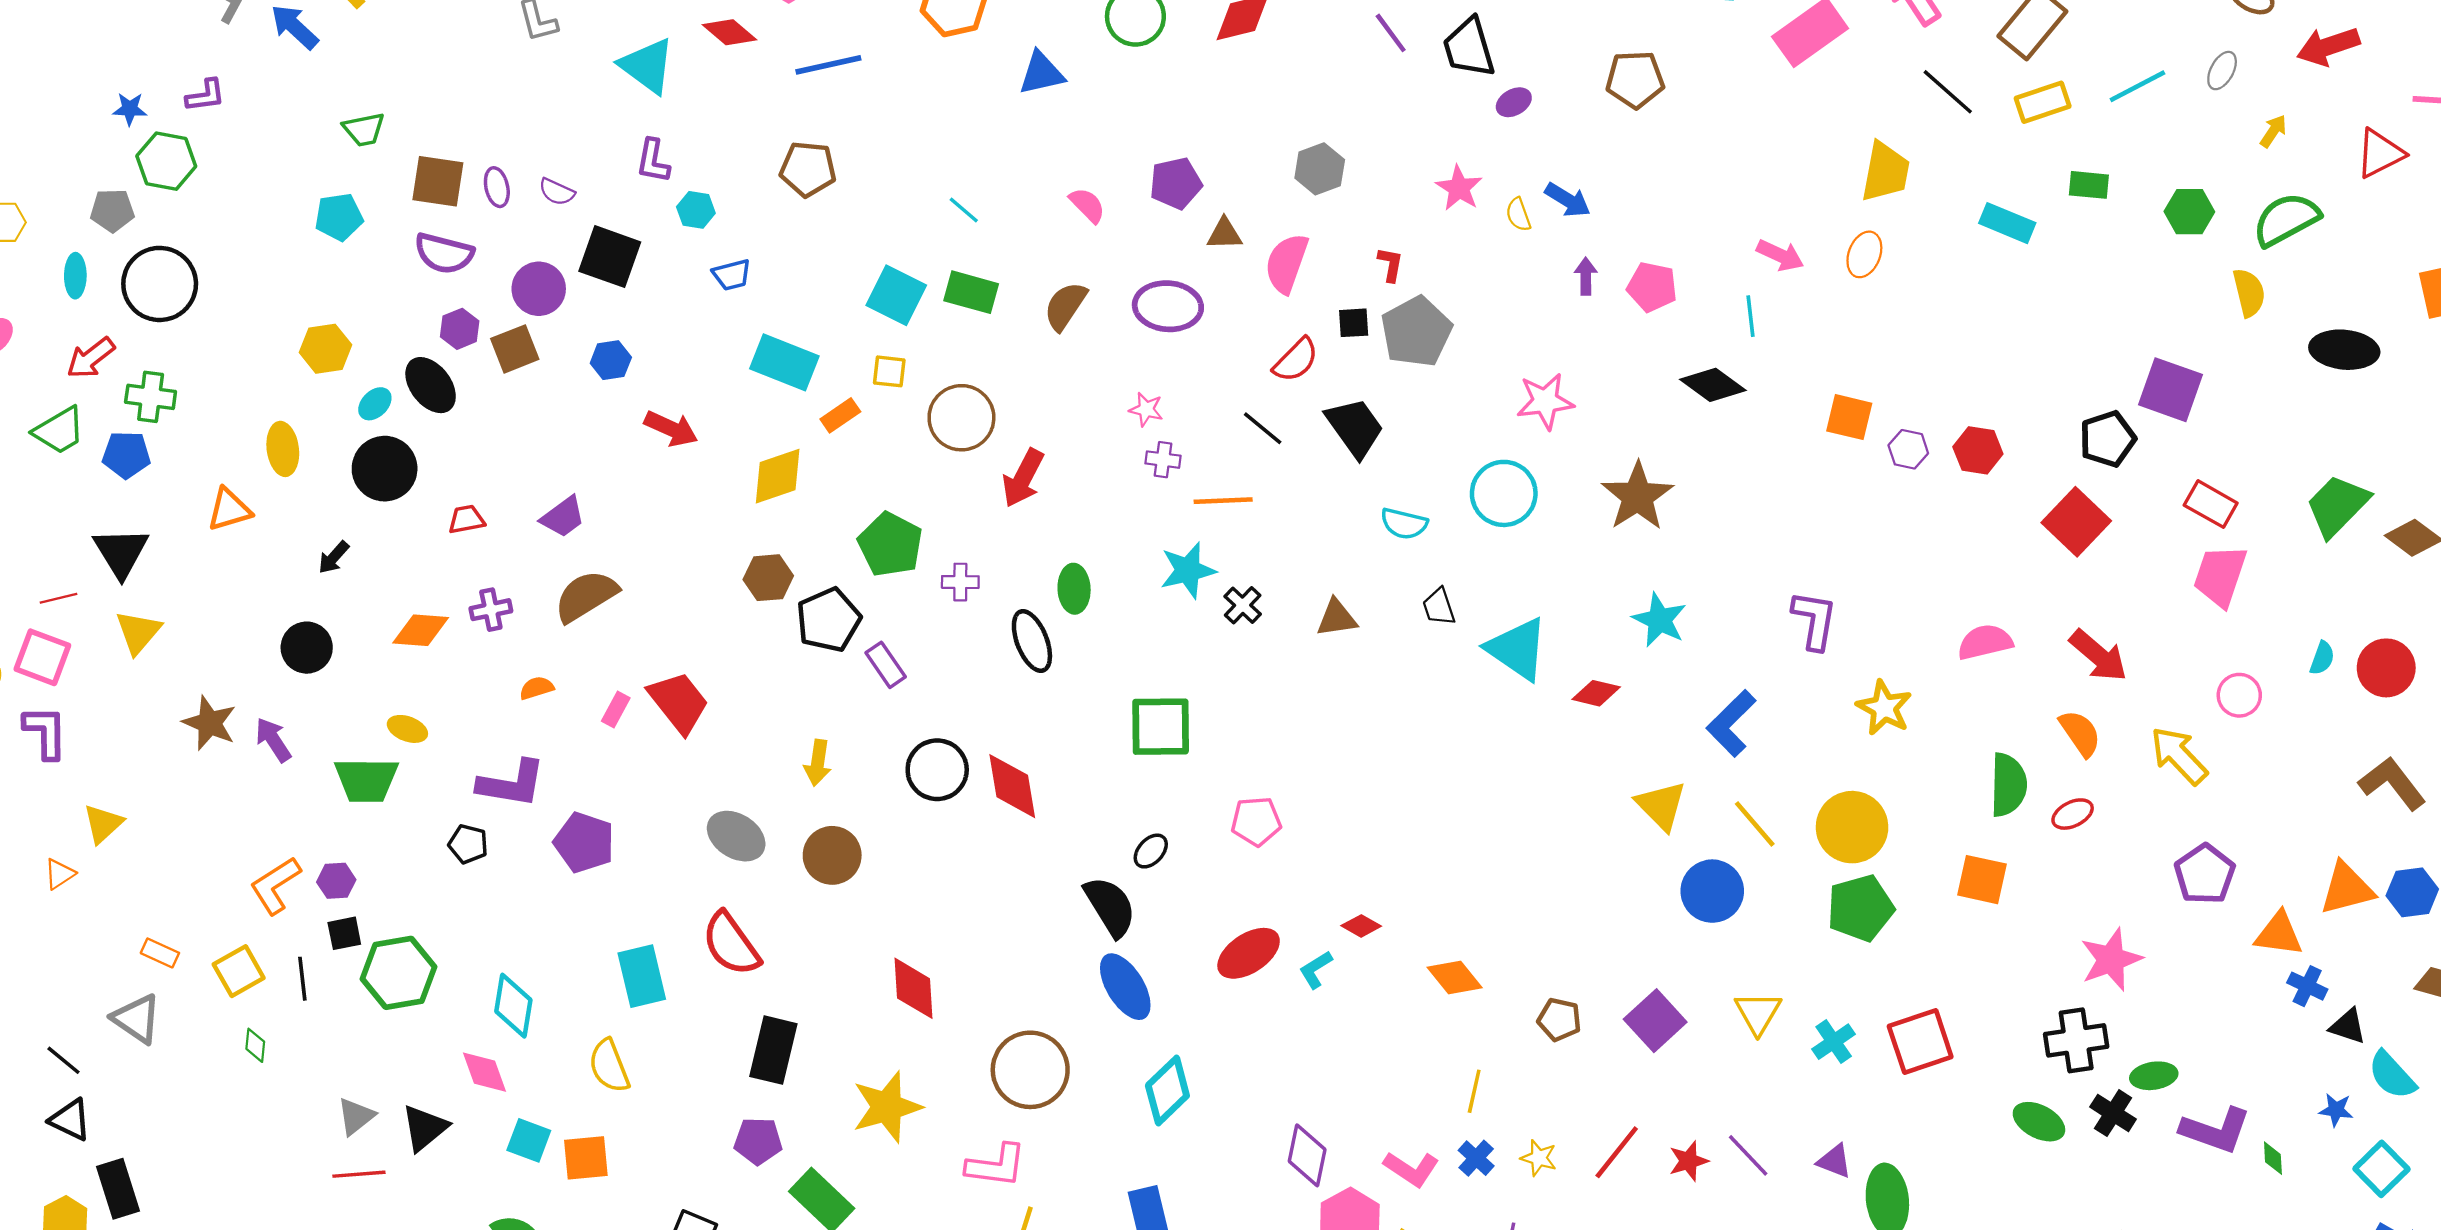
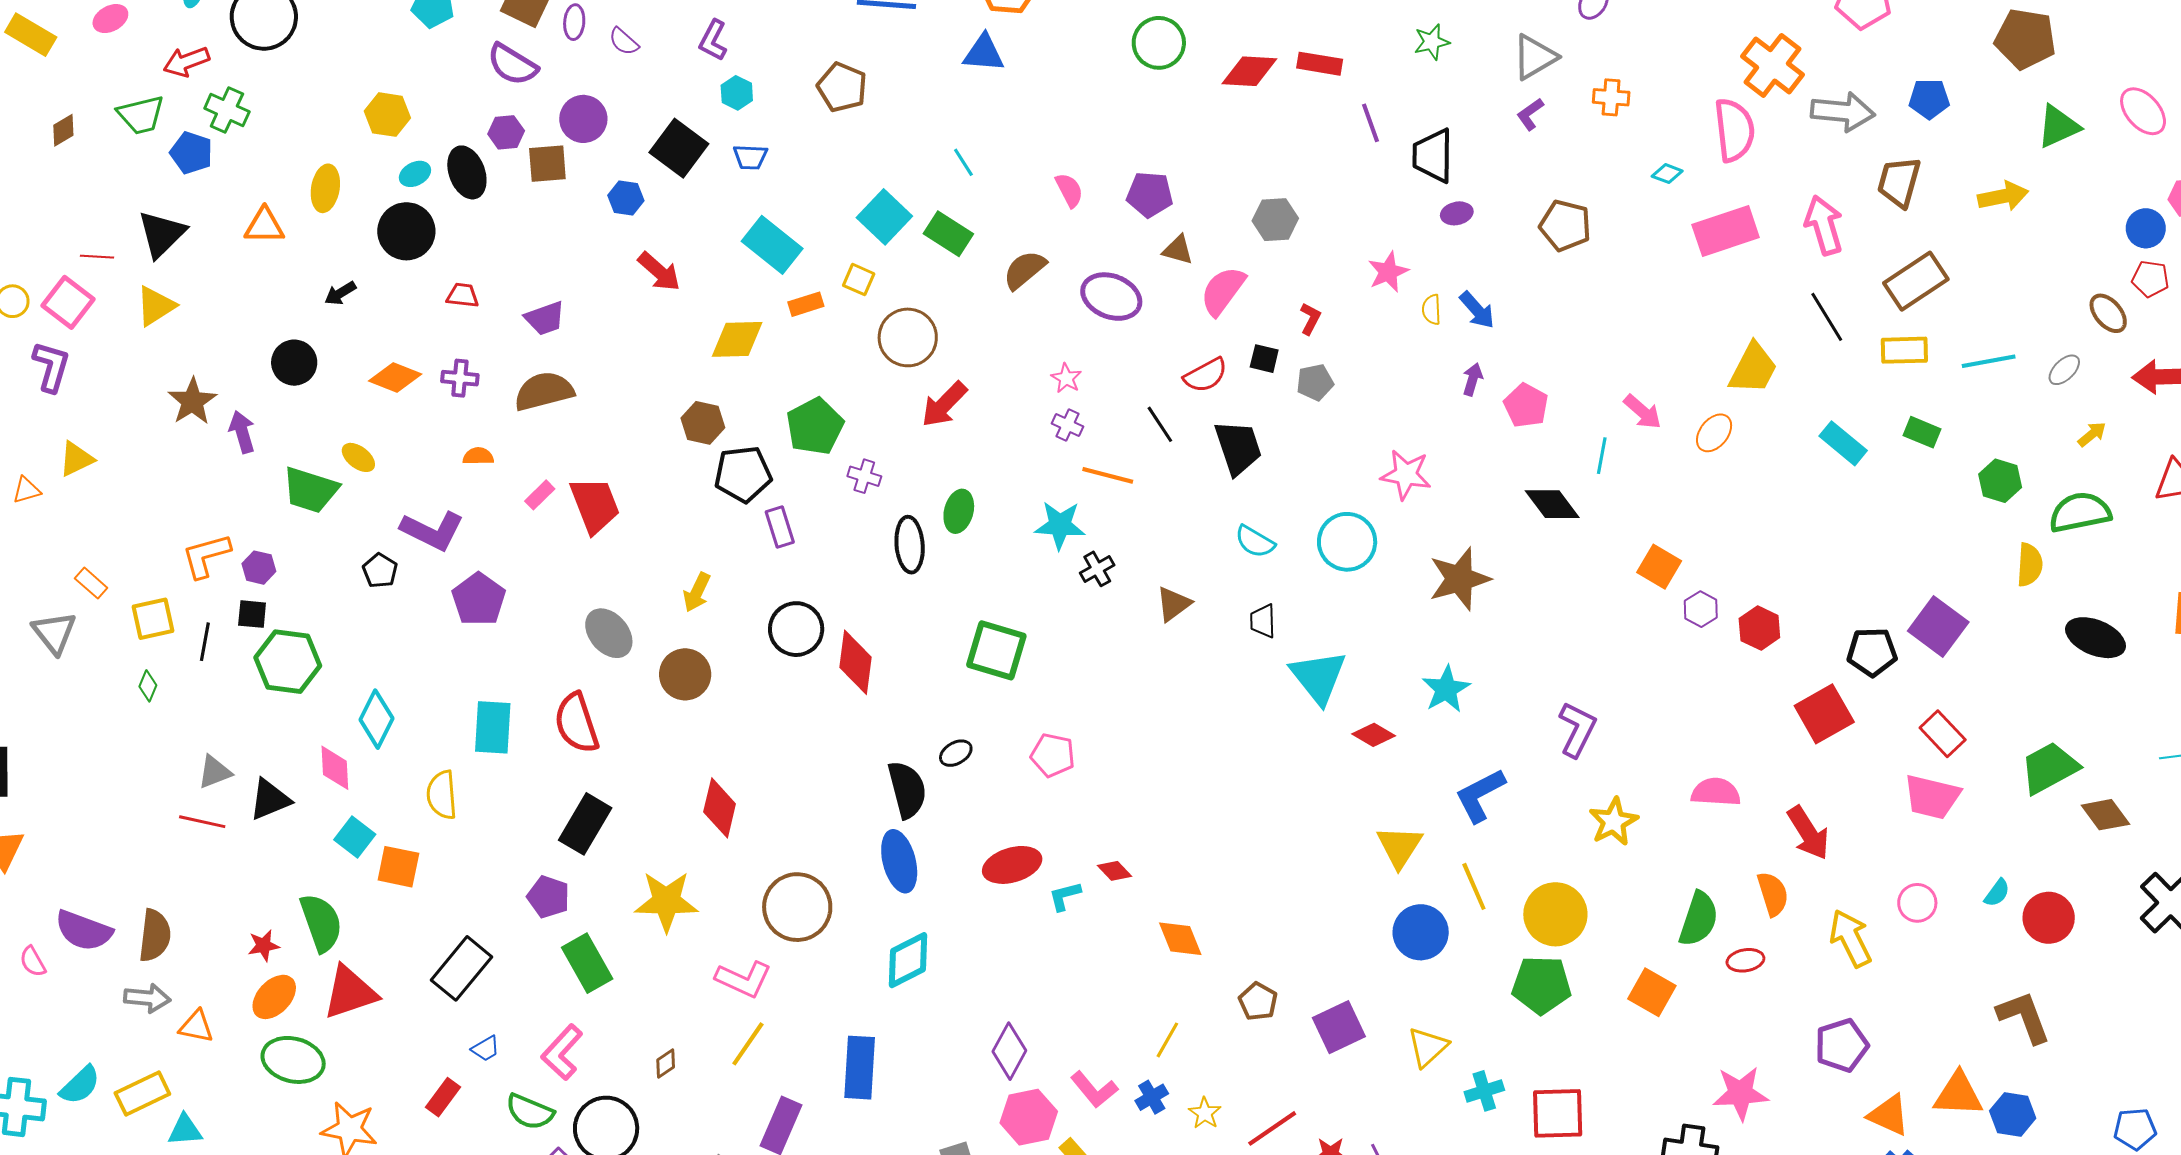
blue triangle: (1041, 73) -> (984, 53), moved
black square: (610, 257) -> (679, 148), moved
gray pentagon: (1416, 332) -> (1315, 382), size x0.6
pink trapezoid: (2220, 576) -> (1932, 797), turned -112
brown triangle: (1337, 618) -> (1173, 604), turned -45

